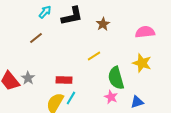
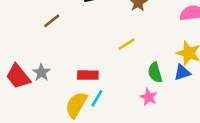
green semicircle: (116, 78) -> (155, 72), size x0.7
blue triangle: (137, 102) -> (182, 72), moved

